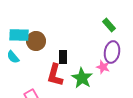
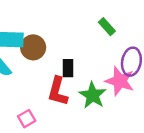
green rectangle: (109, 25) -> (107, 27), moved
pink star: (103, 67) -> (120, 81), size x1.6

